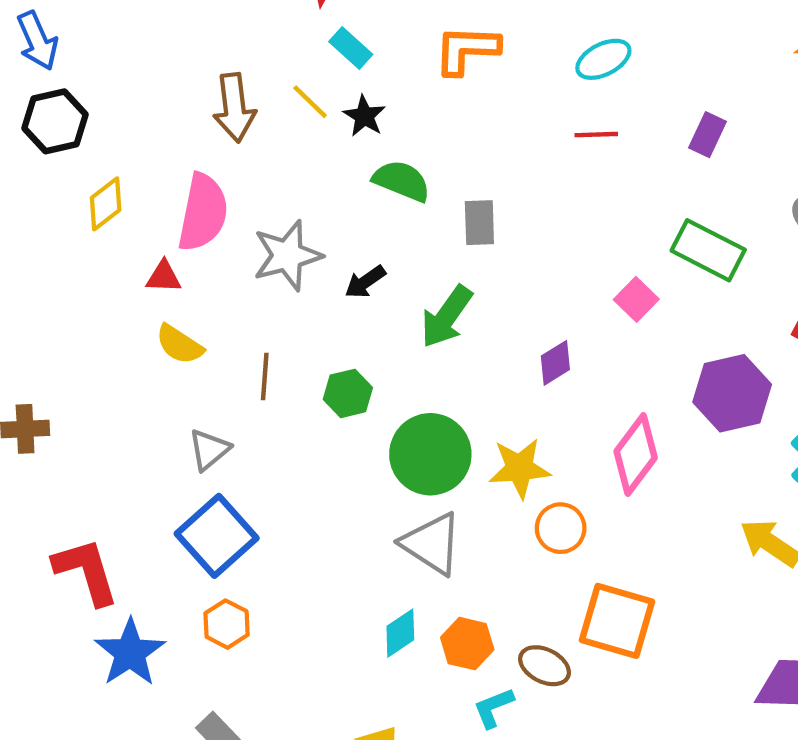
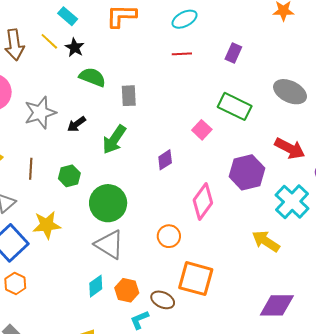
yellow star: (520, 468) -> (47, 225), moved

